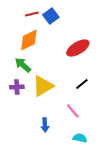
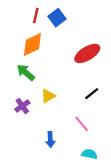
red line: (32, 14) -> (36, 15), turned -64
yellow triangle: (43, 86) -> (48, 96), size x0.6
purple cross: (17, 87) -> (22, 106), moved, turned -32

